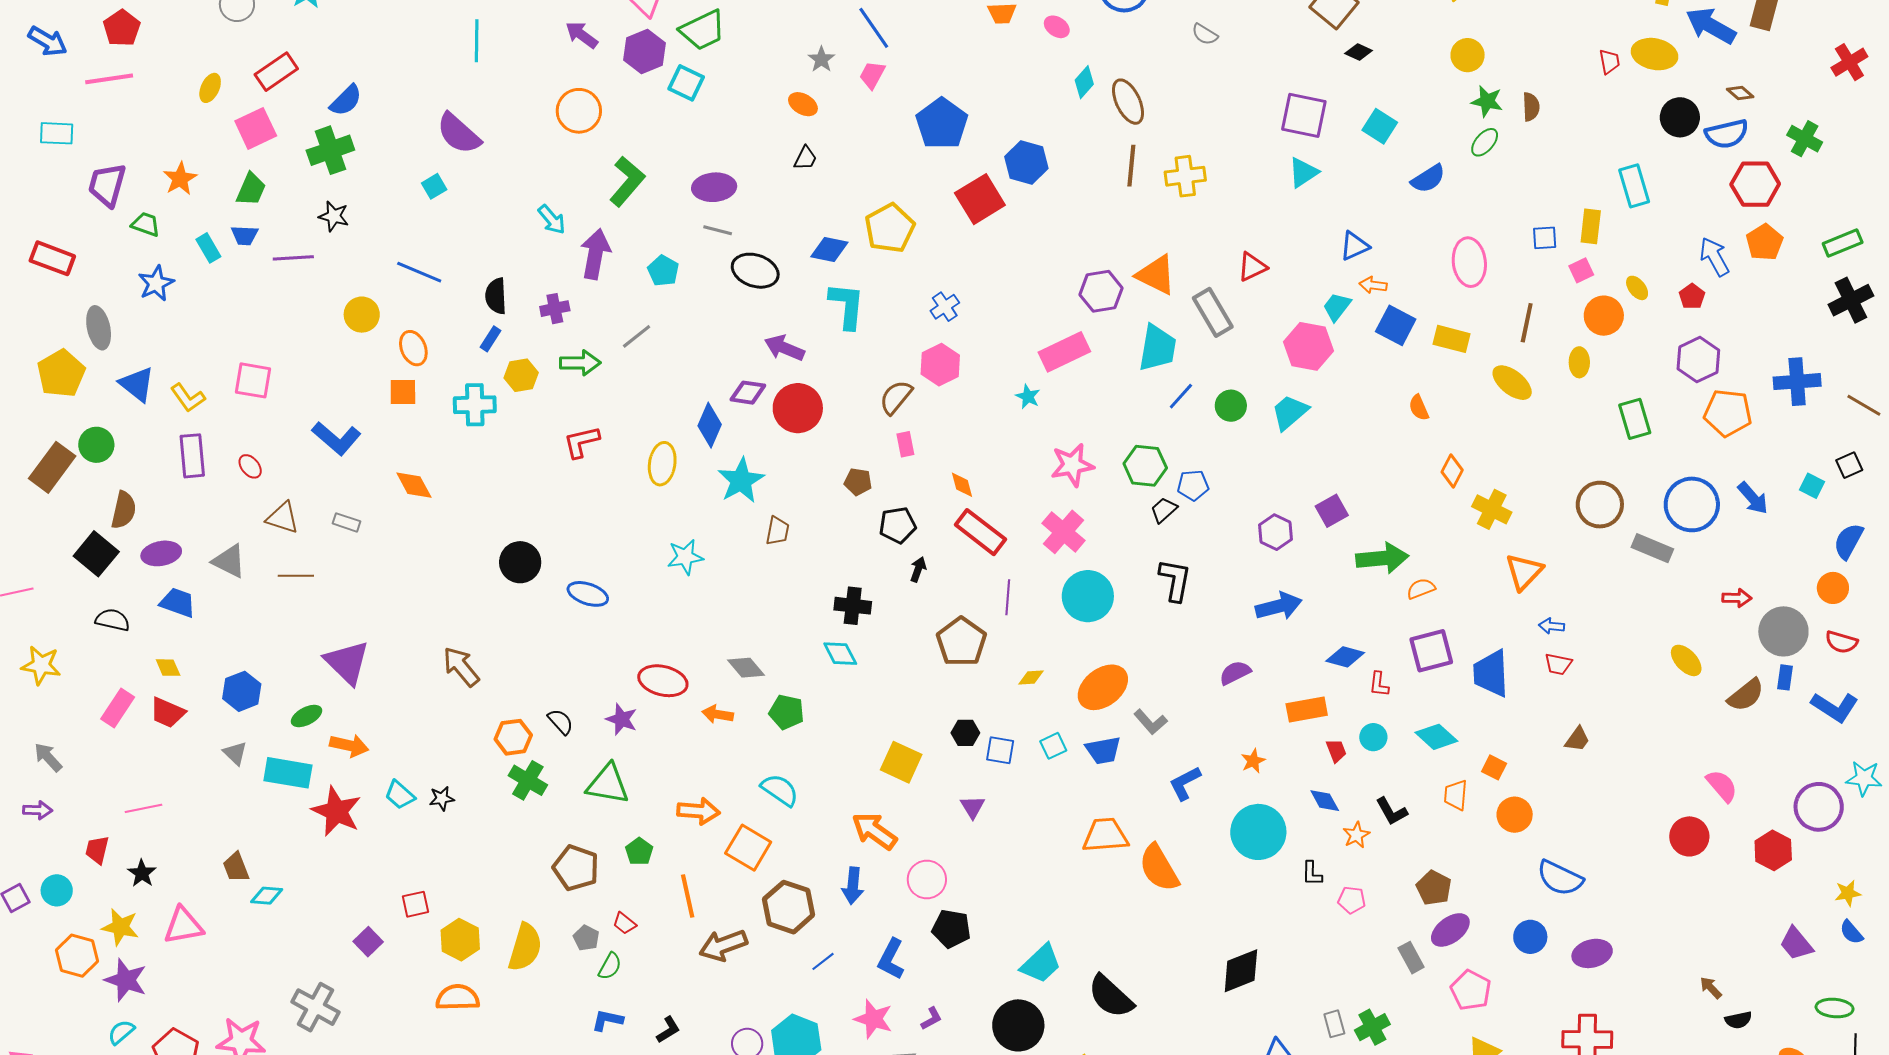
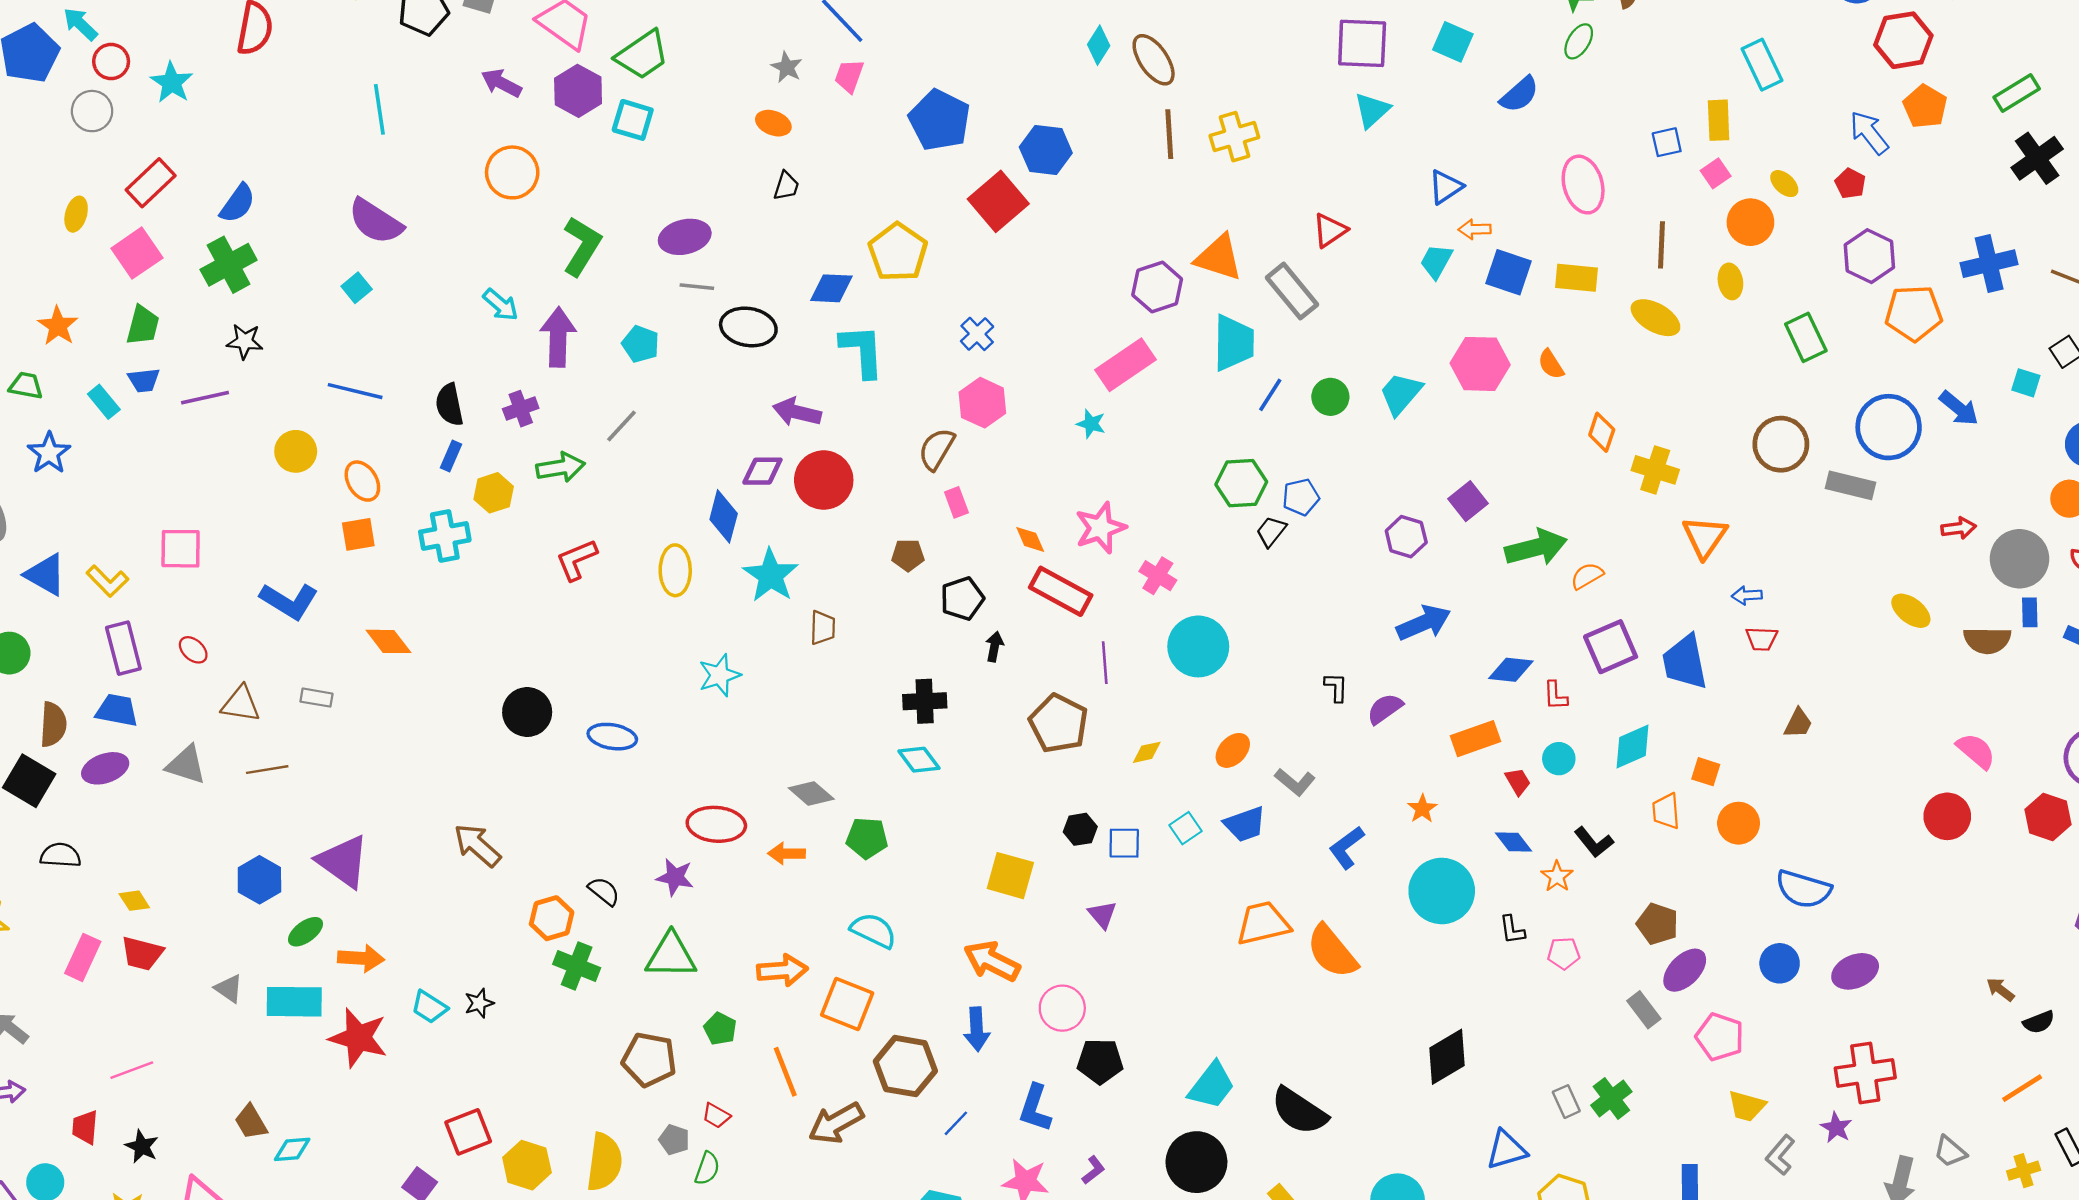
pink hexagon: (1308, 346) -> (1480, 364), moved
pink star: (1072, 465) -> (1100, 528), moved
pink cross: (1063, 532) -> (1158, 576), size x0.7
black L-shape: (1175, 580) -> (1336, 687), moved, size x0.6
blue trapezoid: (178, 603) -> (117, 710), moved
orange ellipse: (1103, 687) -> (1233, 750), size x0.6
blue hexagon: (242, 691) -> (259, 880), moved
brown semicircle: (1746, 695) -> (1987, 640), turned 48
cyan diamond: (1436, 737) -> (1633, 747), turned -57
red square: (416, 904) -> (468, 1132), size x1.4

